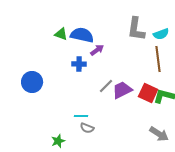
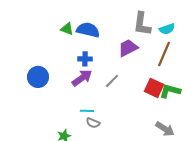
purple arrow: (97, 50) -> (82, 78), moved, size x1.5
brown line: (158, 59) -> (164, 54), turned 30
purple trapezoid: (122, 90) -> (128, 48), moved

